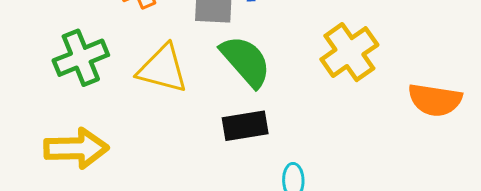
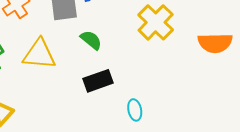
green semicircle: (246, 61) -> (91, 40), size x0.6

